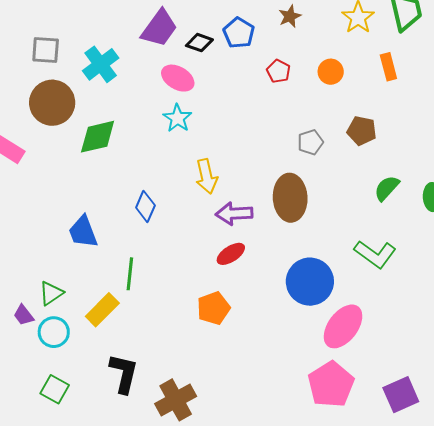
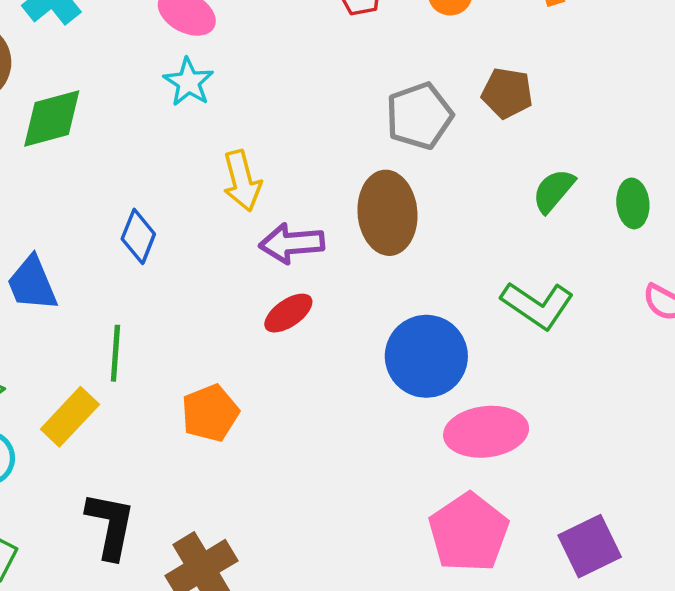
gray pentagon: (310, 142) -> (419, 116), size x1.5
orange pentagon: (213, 308) -> (210, 413), moved
pink ellipse: (343, 326) -> (486, 432), turned 48

